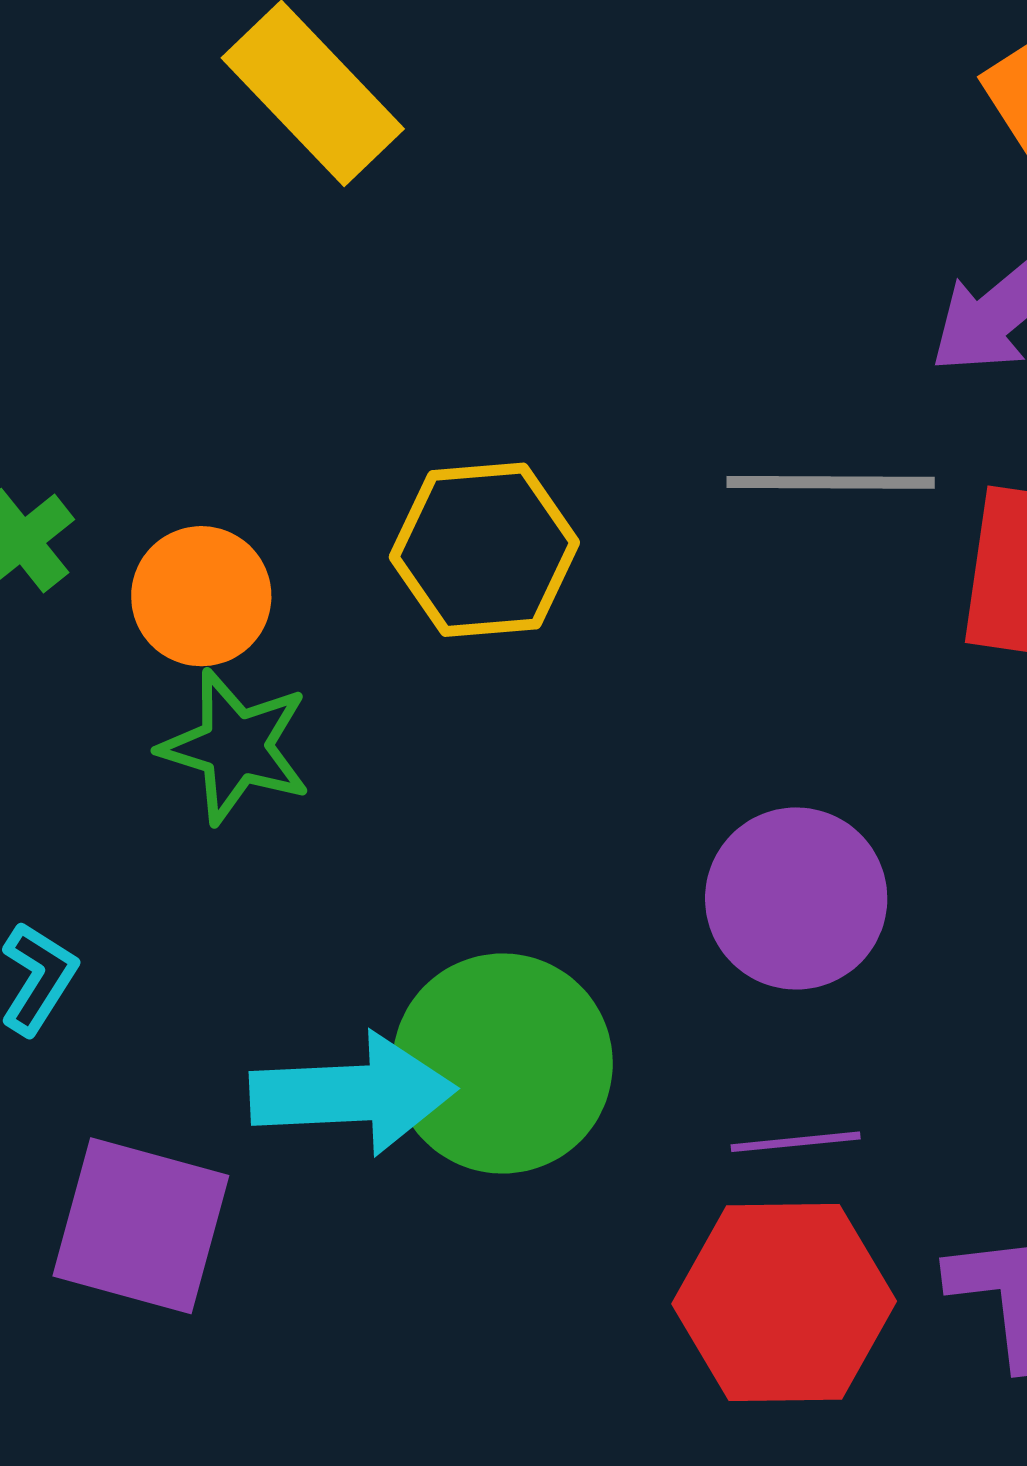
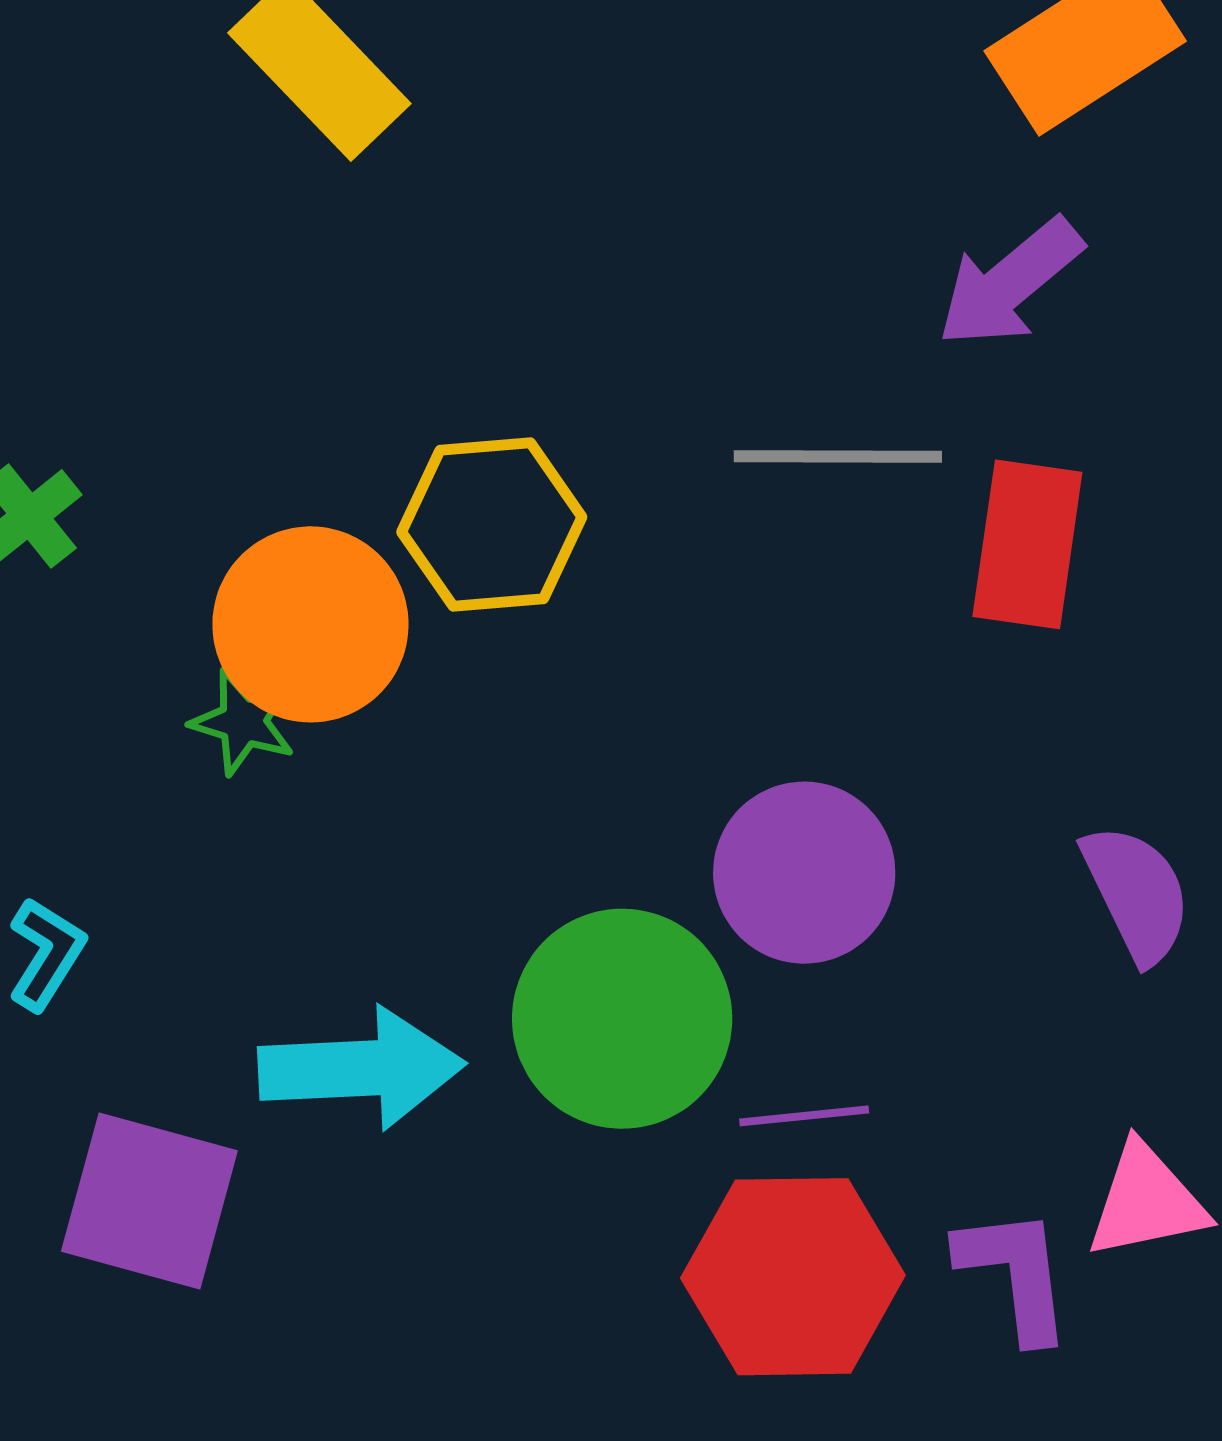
orange circle: (201, 596) -> (310, 624), moved, size x1.4
green star: (235, 747) -> (243, 722), size x0.7
green circle: (503, 1063) -> (622, 1019), moved

